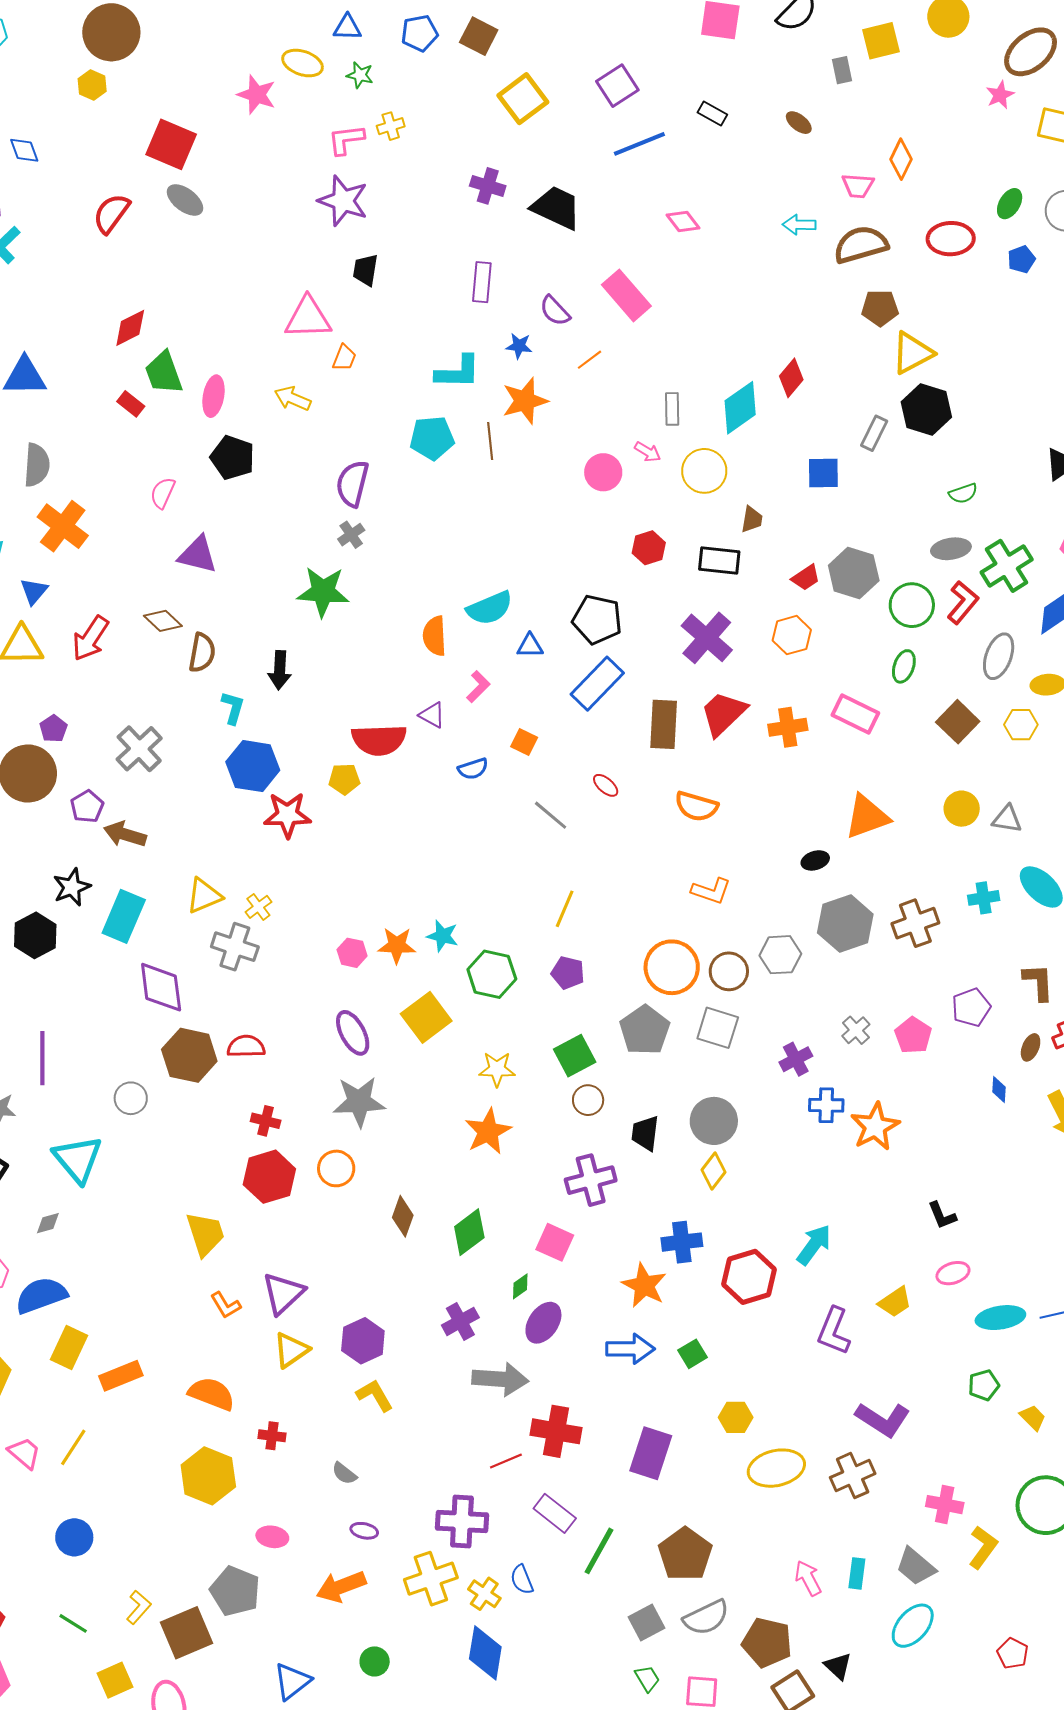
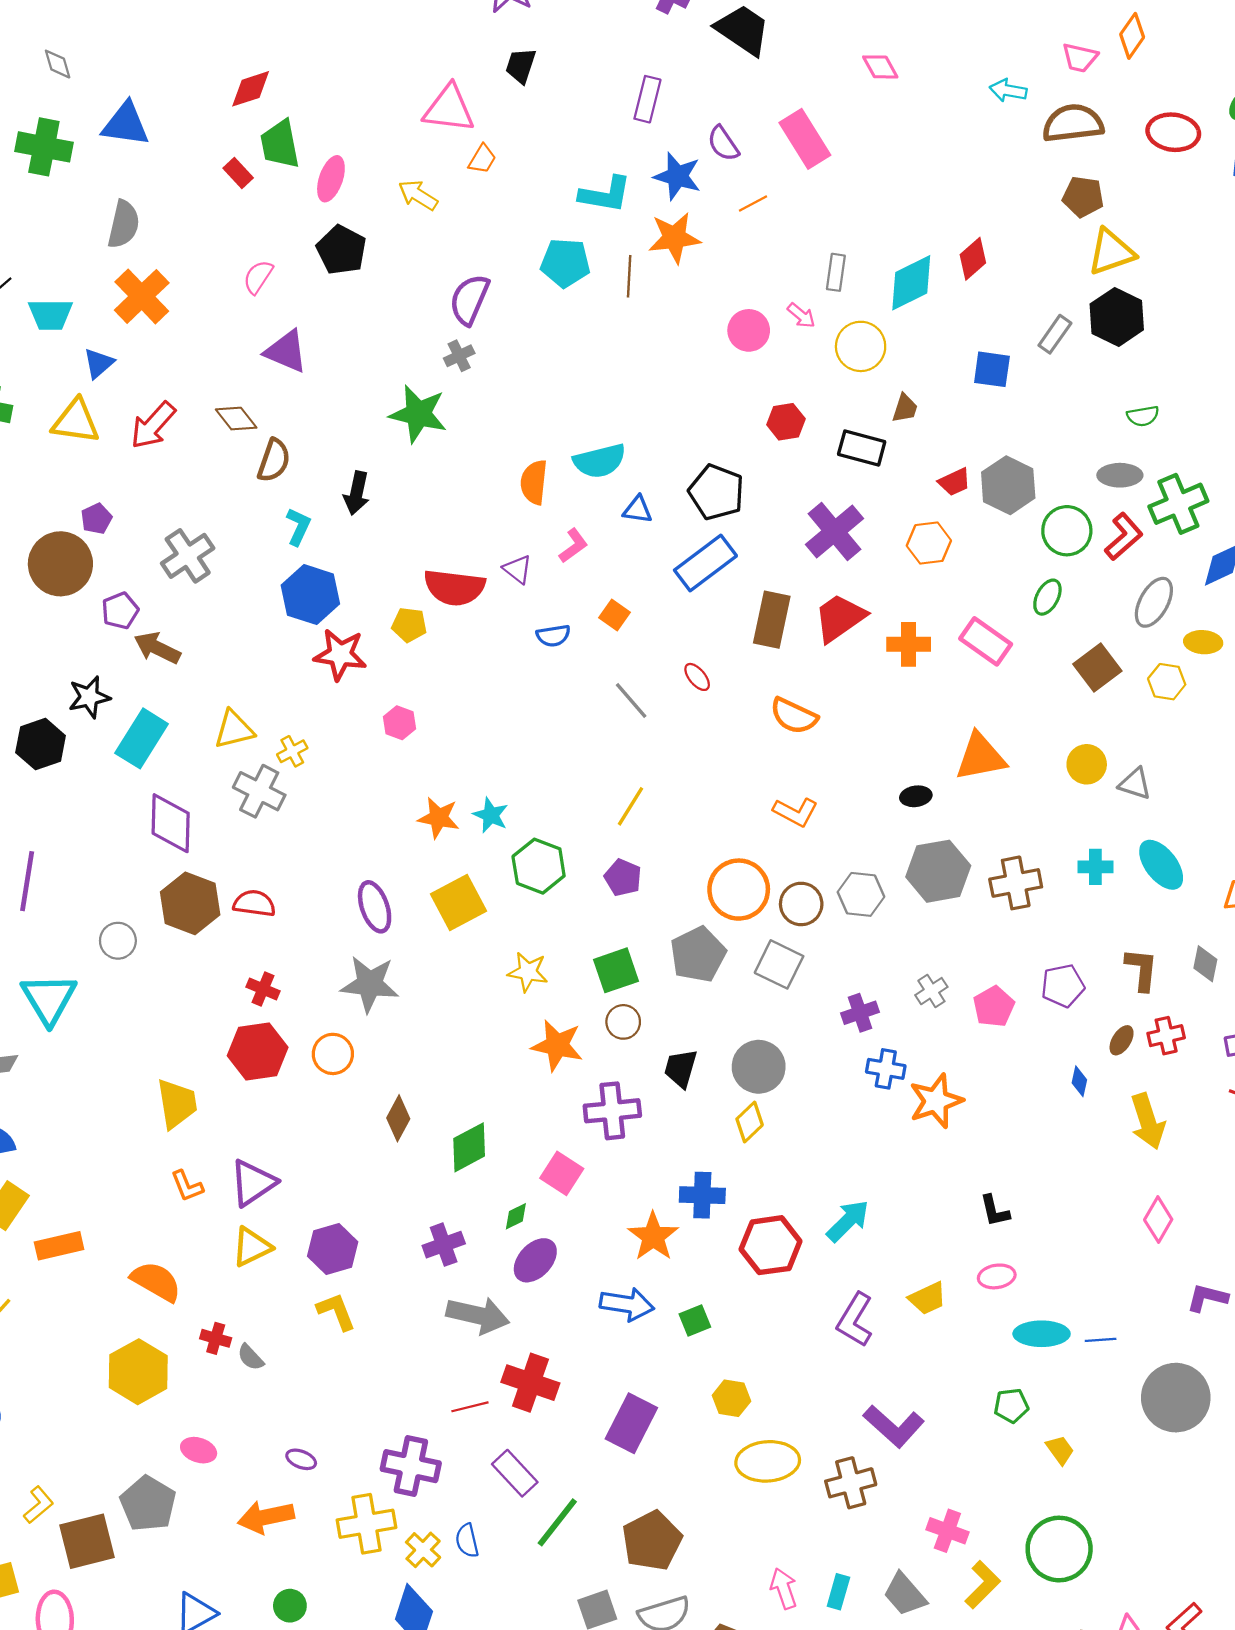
blue star: (519, 346) -> (677, 176), size x1.6
pink hexagon: (352, 953) -> (399, 723), moved
orange star: (488, 1131) -> (557, 1045), moved, turned 30
gray semicircle: (344, 1473) -> (251, 1357), moved

